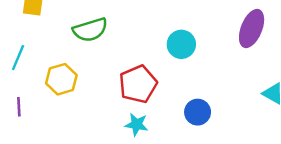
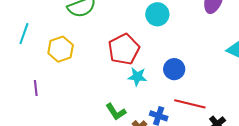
purple line: (19, 107) -> (36, 88), moved
cyan star: (137, 124) -> (137, 77), moved

